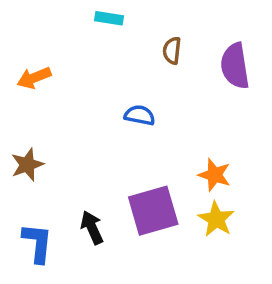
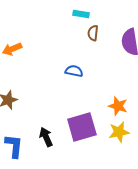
cyan rectangle: (109, 18) -> (81, 14), moved
yellow star: (216, 219) -> (119, 132), turned 30

